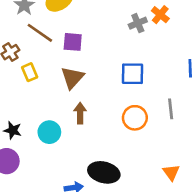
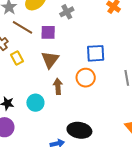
gray cross: (138, 23) -> (67, 12), moved
orange circle: (135, 118) -> (86, 78), moved

